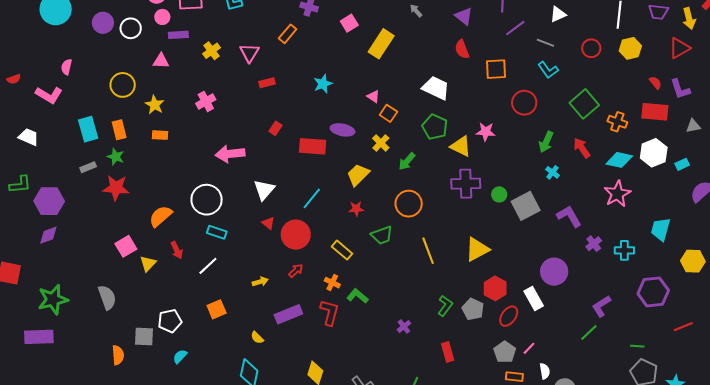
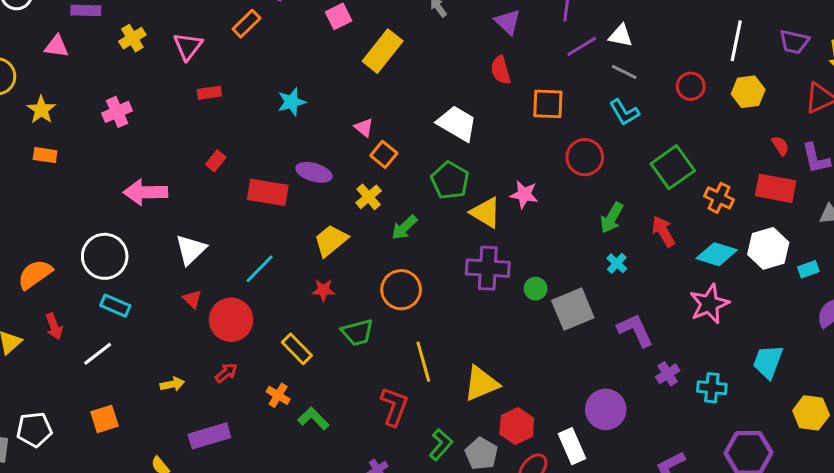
white triangle: (558, 14) -> (621, 36), moved, turned 30
yellow triangle: (477, 249) -> (481, 384), moved
red L-shape: (330, 312) -> (394, 407), moved

